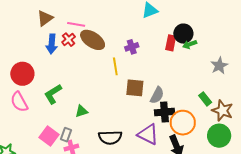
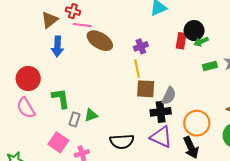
red cross: (69, 40) -> (73, 11), moved, turned -32
yellow line: (115, 66) -> (137, 69), moved
green L-shape: (53, 94) -> (61, 98), turned 115
green rectangle: (205, 99) -> (210, 66), moved, turned -64
black cross: (164, 112) -> (161, 112), moved
gray rectangle: (66, 135) -> (75, 119), moved

